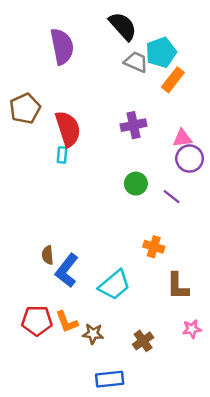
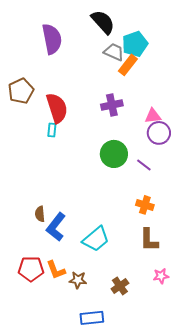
orange rectangle: (173, 80) -> (128, 65), moved
green circle: (136, 184) -> (114, 154), size x1.4
orange cross: (154, 247) -> (145, 205), moved

